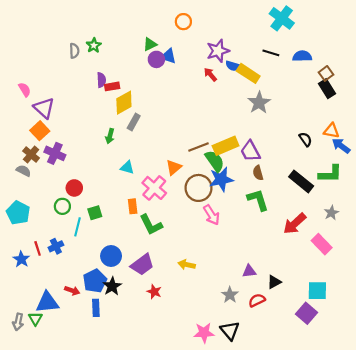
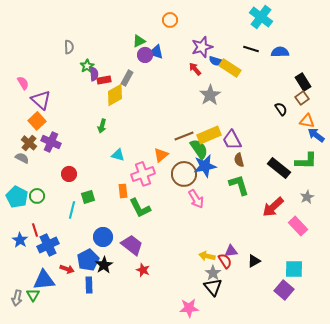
green star: (94, 45) -> (87, 66), moved
brown square: (326, 73) -> (302, 98), moved
gray star: (259, 103) -> (210, 95), moved
gray rectangle: (134, 122) -> (127, 78), moved
black semicircle: (305, 139) -> (281, 109), moved
pink cross: (154, 188) -> (143, 174), turned 30
green circle: (62, 206) -> (37, 196), moved
blue cross: (56, 246) -> (48, 245), moved, size x1.5
purple trapezoid: (142, 265) -> (132, 245), turned -105
yellow arrow: (187, 265) -> (207, 256), moved
red semicircle: (257, 300) -> (225, 261), moved, turned 84
black triangle: (230, 331) -> (213, 287), moved

